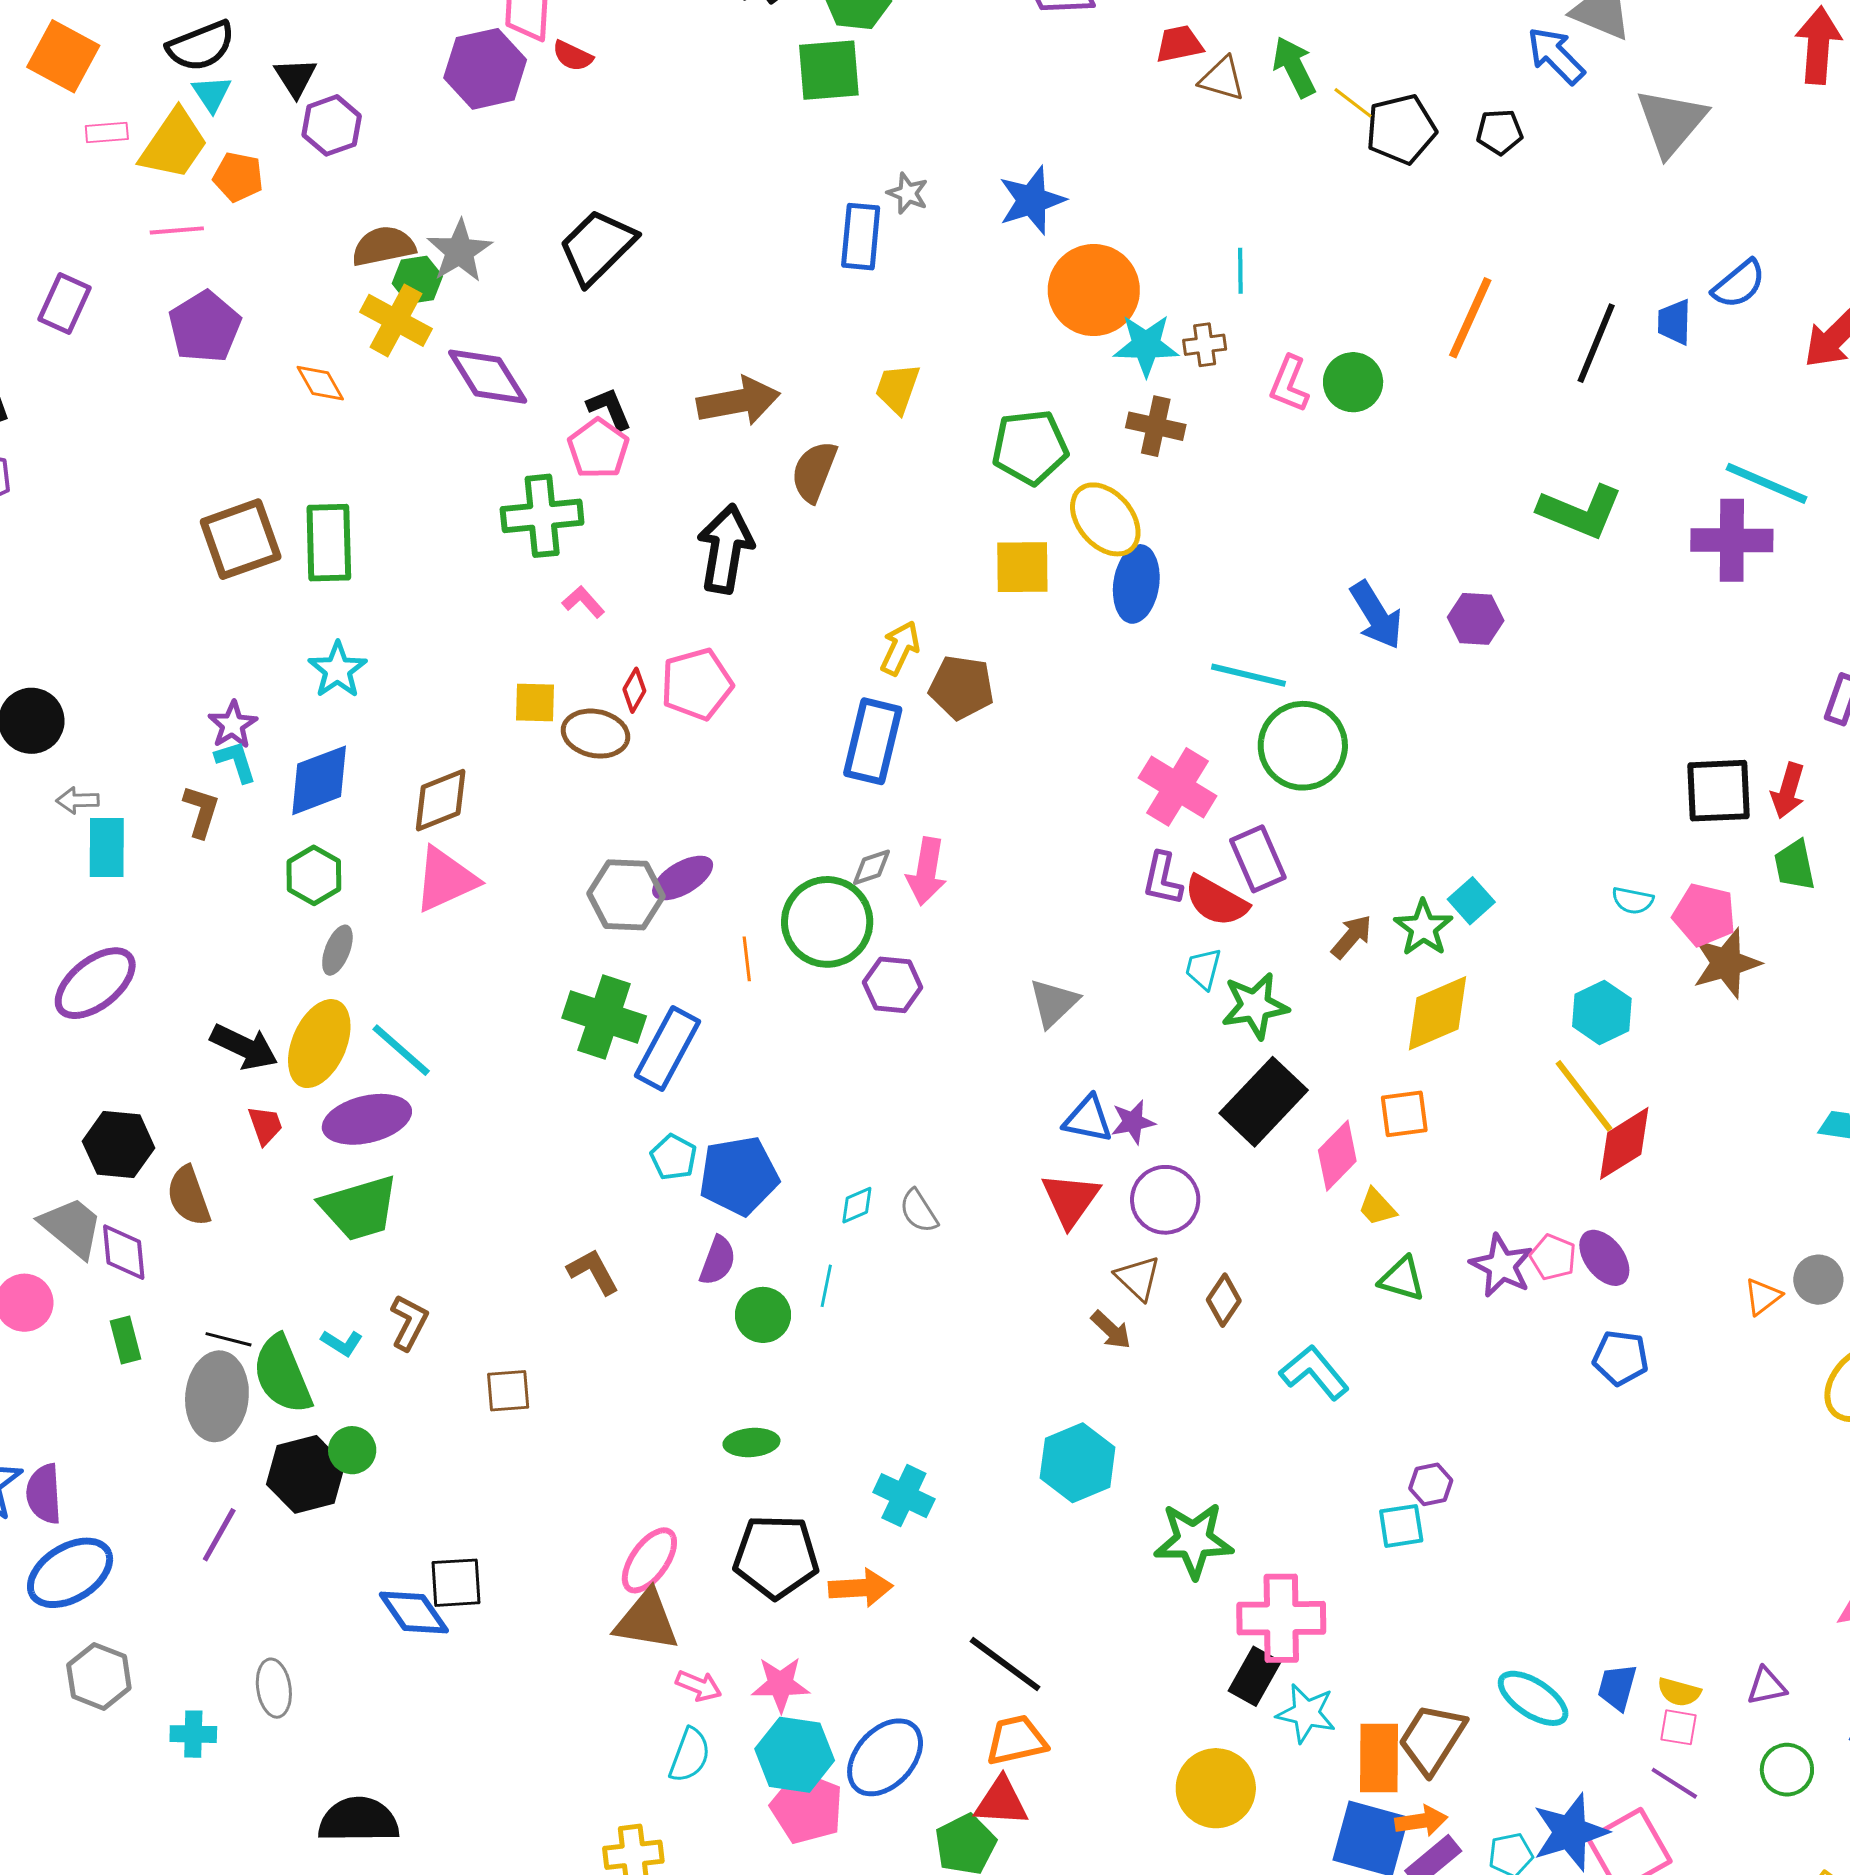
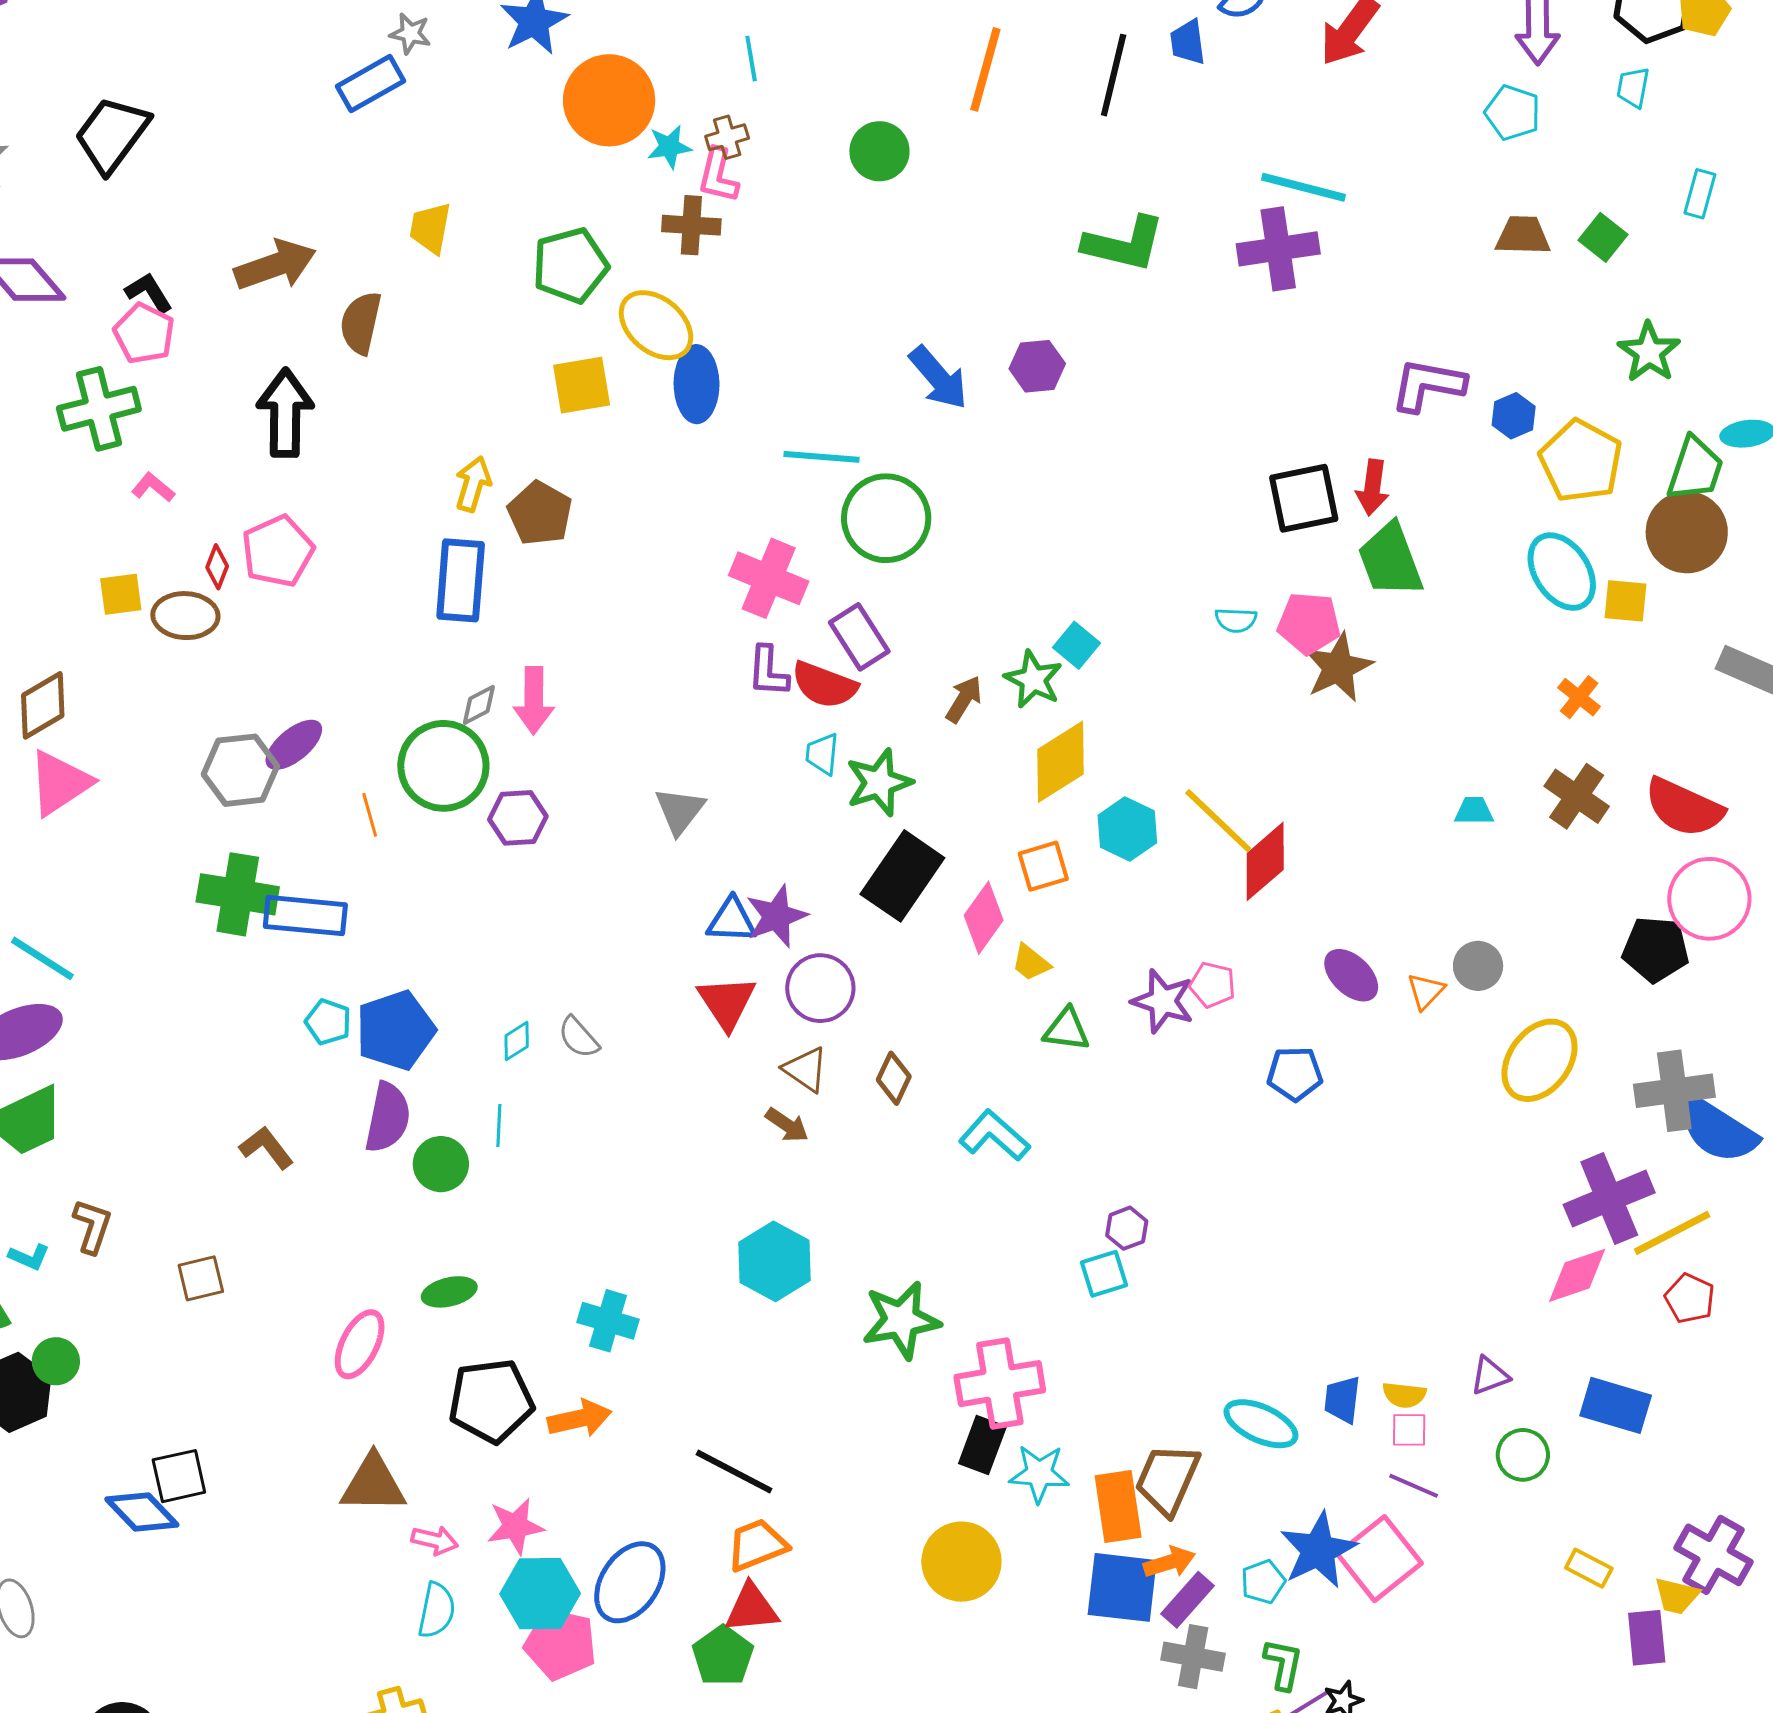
blue rectangle: (861, 237) -> (371, 84), turned 64
cyan star: (1146, 345) -> (669, 147), size x0.7
pink L-shape: (1289, 384) -> (718, 175), moved
brown pentagon: (961, 687) -> (540, 513), turned 30
green trapezoid: (1795, 865) -> (1390, 560), size x1.5
cyan hexagon: (1602, 1012) -> (1127, 829), moved
blue rectangle: (668, 1048) -> (305, 916), turned 76
purple star: (1133, 1122) -> (776, 916), size x1.4
purple ellipse: (1604, 1258) -> (1351, 975), moved
purple semicircle: (718, 1261) -> (388, 1117), size x1.4
pink ellipse: (649, 1560) -> (360, 1344), moved

